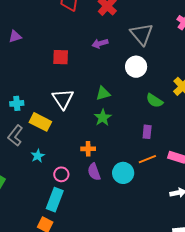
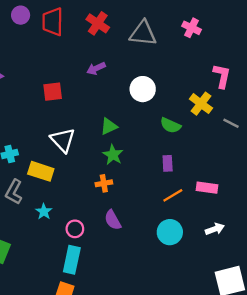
gray triangle: (142, 34) -> (143, 33), moved, turned -35
orange cross: (88, 149) -> (104, 183), moved
cyan circle: (123, 173) -> (170, 232), moved

